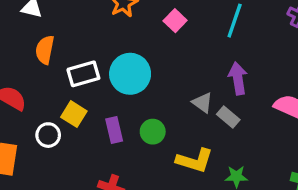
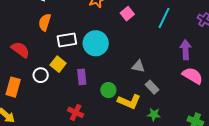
purple arrow: (238, 78) -> (186, 50), moved
gray triangle: (202, 103) -> (138, 66), turned -32
gray rectangle: (228, 117) -> (152, 87), moved
green circle: (153, 132) -> (108, 90), moved

